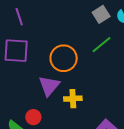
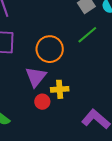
red circle: (33, 117) -> (42, 102), moved

